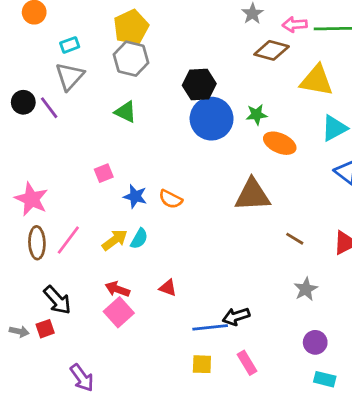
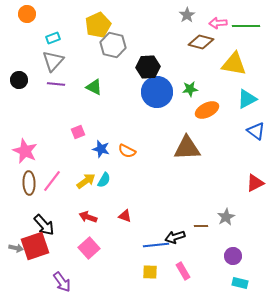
gray hexagon: (131, 59) -> (113, 45), moved
purple line: (49, 108) -> (56, 84), moved, turned -48
orange ellipse: (280, 143) -> (207, 110), turned -50
brown line: (295, 239) -> (201, 226), moved, turned -32
pink square: (119, 312) -> (89, 248), moved
red square: (45, 329) -> (35, 246), size x2.0

